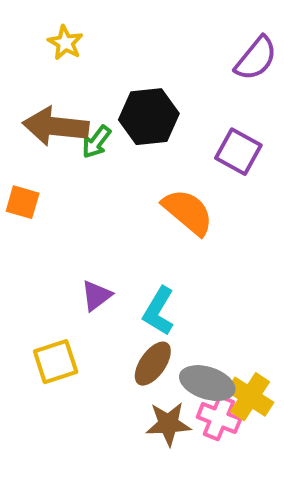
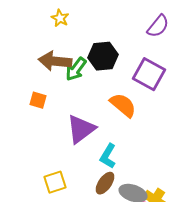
green arrow: (96, 142) -> (76, 69), size x1.4
purple square: (238, 152) -> (149, 74), size x1.4
purple triangle: (96, 296) -> (81, 129), moved, size x1.8

